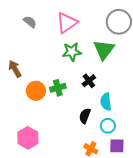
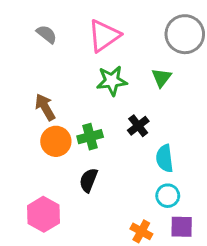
green triangle: (104, 50) -> (162, 78), size x0.6
brown arrow: (15, 69) -> (45, 107), moved
black semicircle: (85, 116) -> (89, 180), moved

